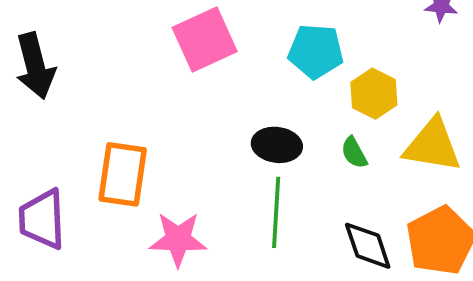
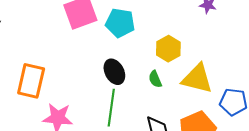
cyan pentagon: (316, 51) -> (120, 23), moved
black ellipse: (277, 145) -> (114, 72), turned 50

